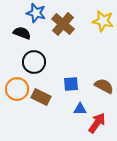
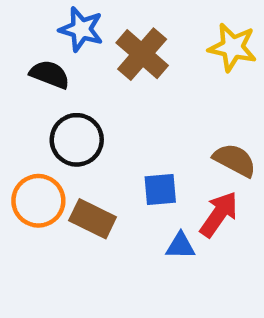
brown semicircle: (104, 86) -> (235, 160), moved
red arrow: (97, 123) -> (219, 214), moved

